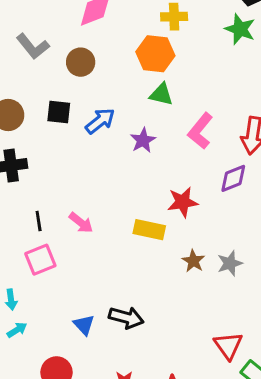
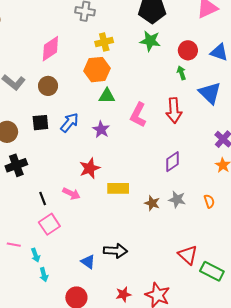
purple diamond: (233, 178) -> (172, 162), moved
red star: (183, 202) -> (90, 168), moved
gray star: (230, 263) -> (177, 199), turned -30
cyan arrow: (17, 330) -> (44, 275), turned 120

